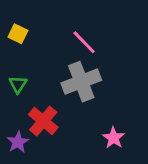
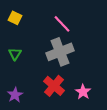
red cross: (43, 121) -> (54, 86), moved

